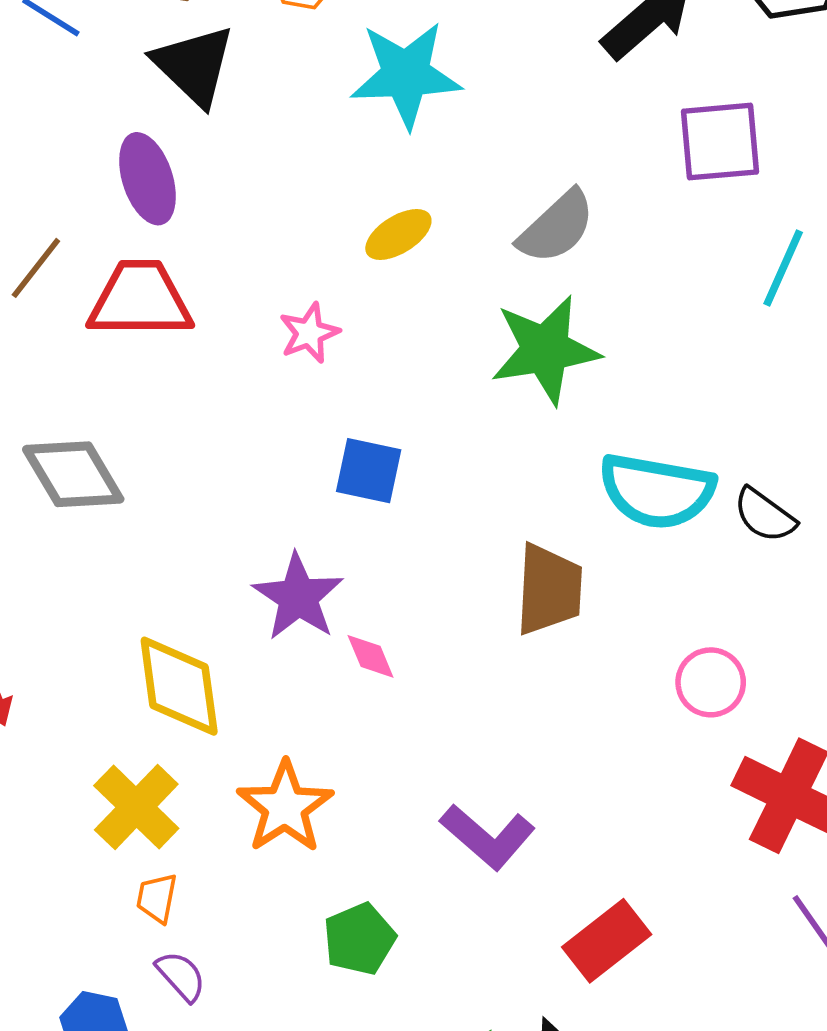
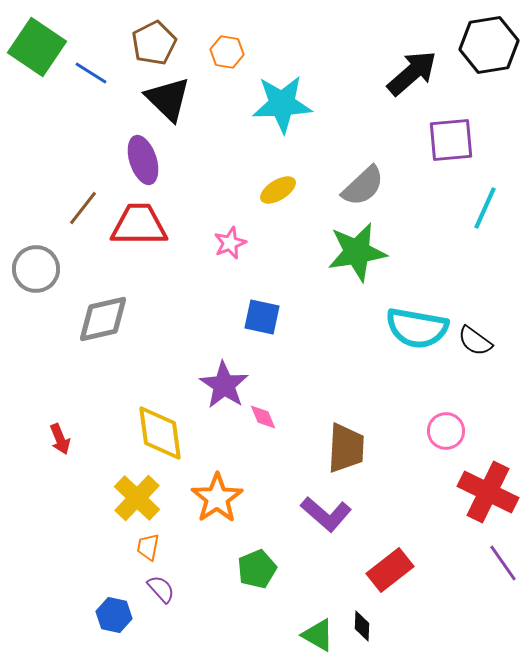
gray diamond: (73, 474) -> (103, 319), turned -72
brown trapezoid: (549, 589) -> (346, 448), moved

